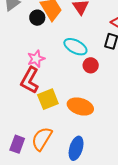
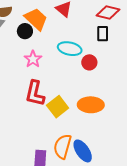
pink star: (36, 59) -> (33, 59), moved
blue ellipse: (76, 148) -> (83, 151), moved, turned -35

